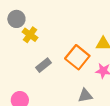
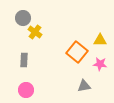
gray rectangle: (44, 65) -> (24, 60), moved, turned -48

